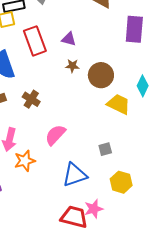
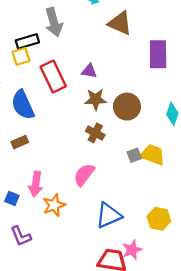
brown star: (72, 66) -> (96, 99), size x1.5
brown cross: (31, 99) -> (95, 133), moved
yellow trapezoid: (119, 104) -> (153, 155), moved
gray square: (105, 149) -> (134, 155), moved

